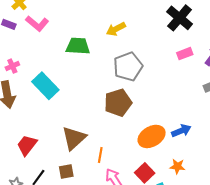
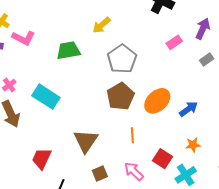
pink rectangle: (185, 54) -> (174, 42), moved
orange ellipse: (152, 136) -> (157, 101), moved
orange line: (100, 155) -> (132, 135), moved
brown square: (66, 171) -> (100, 174), moved

